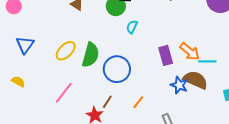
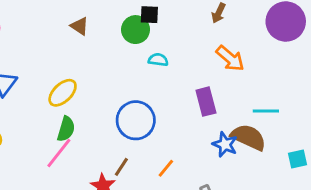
cyan semicircle: (132, 27) -> (158, 60), turned 72
orange arrow: (190, 52) -> (230, 58), moved
green semicircle: (91, 55) -> (66, 129), moved, size x0.7

